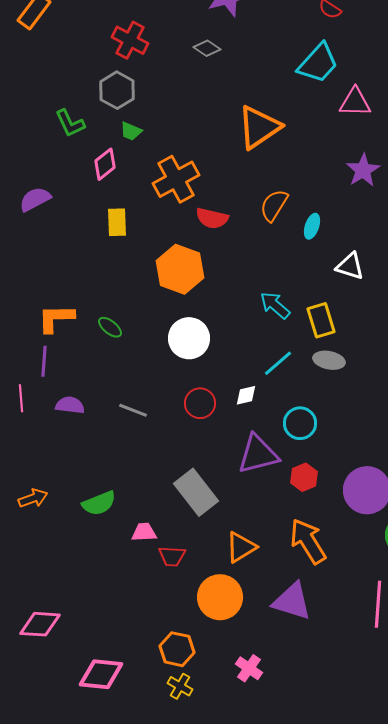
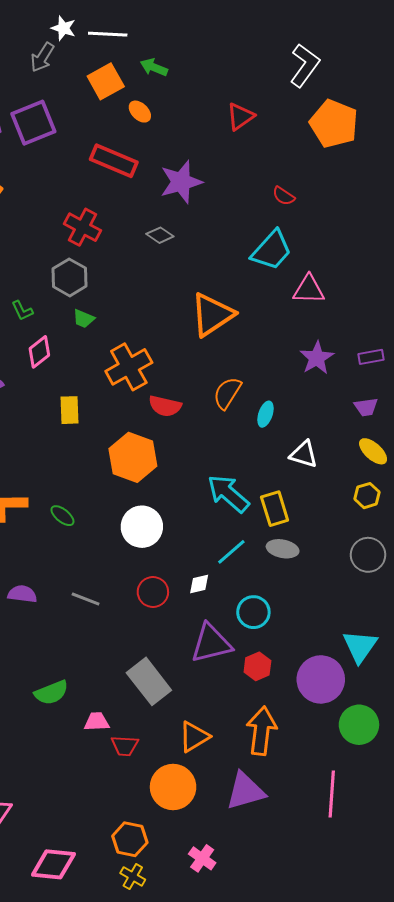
green L-shape: (70, 123) -> (22, 311), size x0.7
pink diamond: (105, 164) -> (39, 352), moved
cyan arrow: (275, 305) -> (228, 494), size x1.4
orange arrow: (308, 541) -> (261, 731), turned 39
purple triangle: (292, 601) -> (245, 791), turned -33

